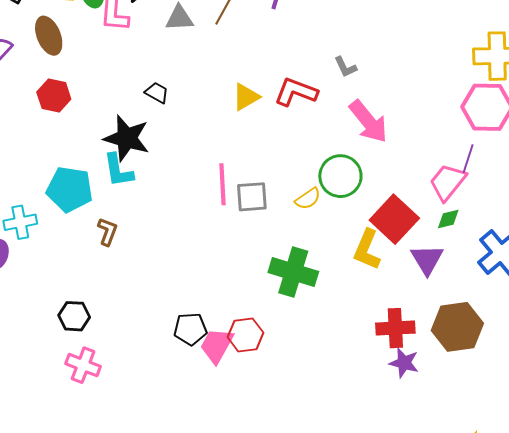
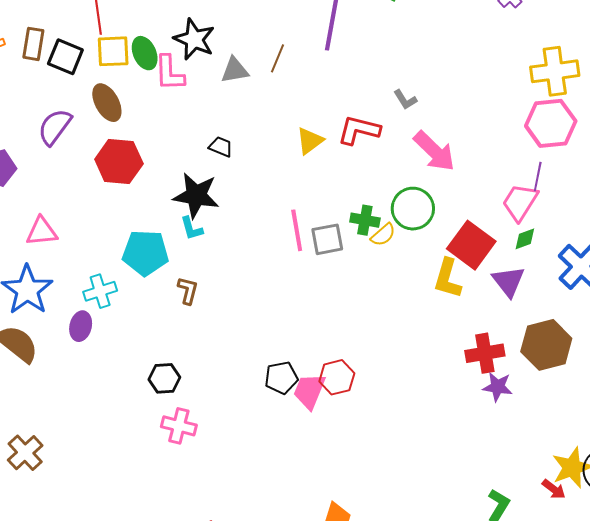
red hexagon: (54, 96) -> (119, 162), size x1.4
cyan L-shape: (118, 170) -> (192, 228), size x0.7
green cross: (293, 272) -> (365, 220), moved, size x0.6

